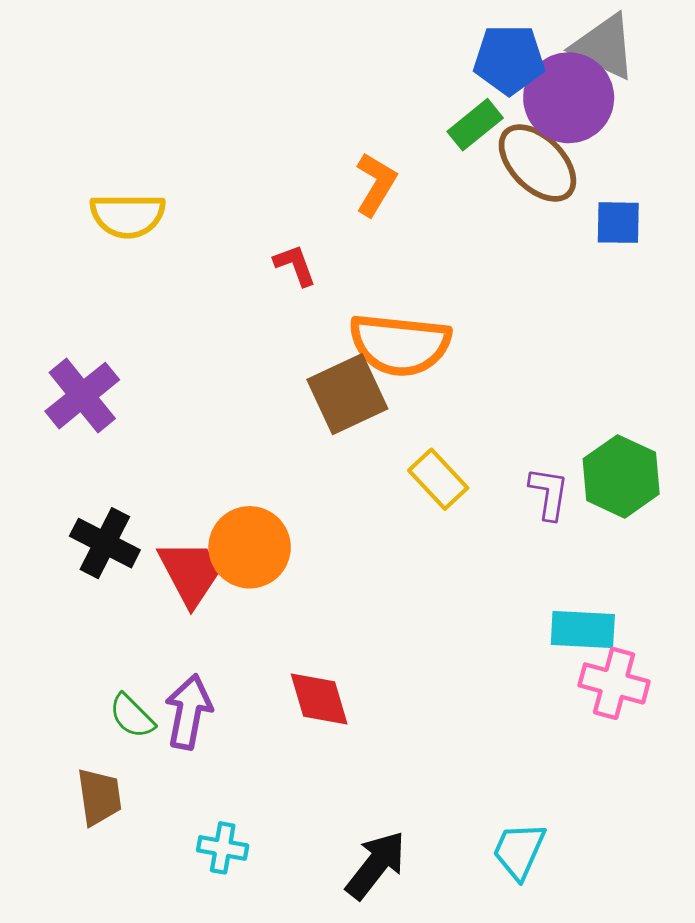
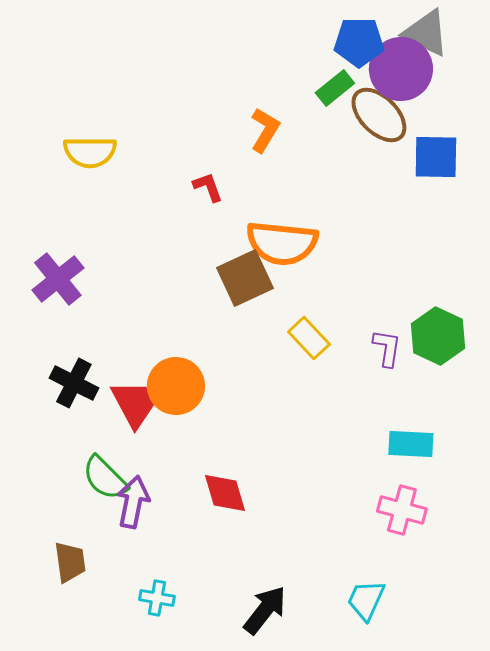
blue square: (618, 223) -> (436, 157), size x1.4
pink cross: (614, 683) -> (402, 510), moved
green semicircle: (132, 716) -> (105, 478), moved, size x1.4

